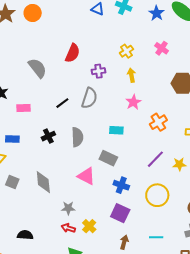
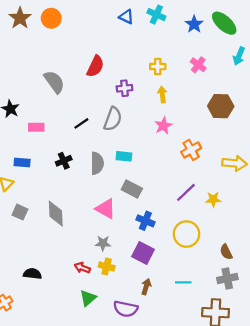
yellow cross: (127, 51) -> (158, 67), turned 32
cyan rectangle: (116, 130) -> (124, 156), moved
gray star: (68, 208) -> (103, 243), moved
yellow cross: (89, 226) -> (107, 266), turned -32

